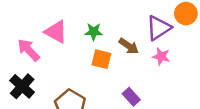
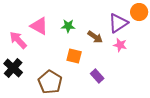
orange square: (101, 59) -> (74, 56), moved

